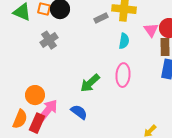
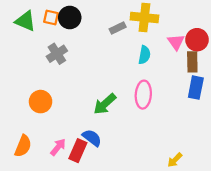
orange circle: (35, 95) -> (41, 102), moved
pink arrow: (48, 110) -> (58, 147), moved, size x0.7
red rectangle: (37, 123) -> (78, 151), moved

